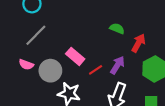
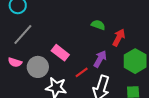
red line: (96, 70) -> (82, 72), moved

